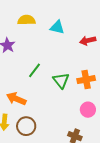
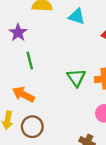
green line: (34, 70) -> (30, 61), moved, turned -56

